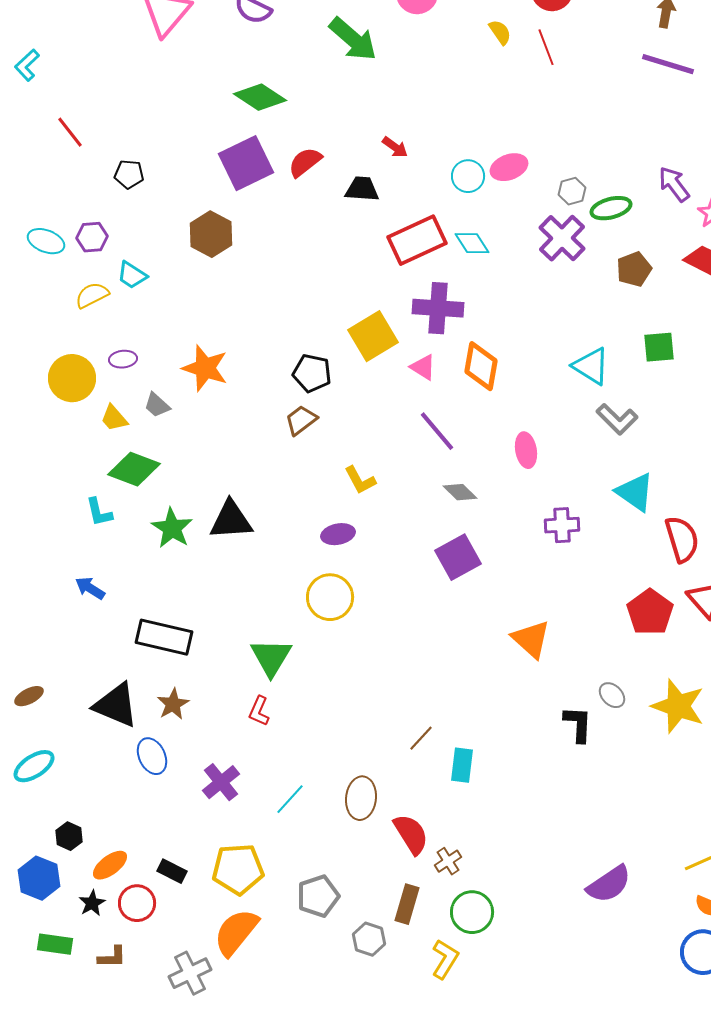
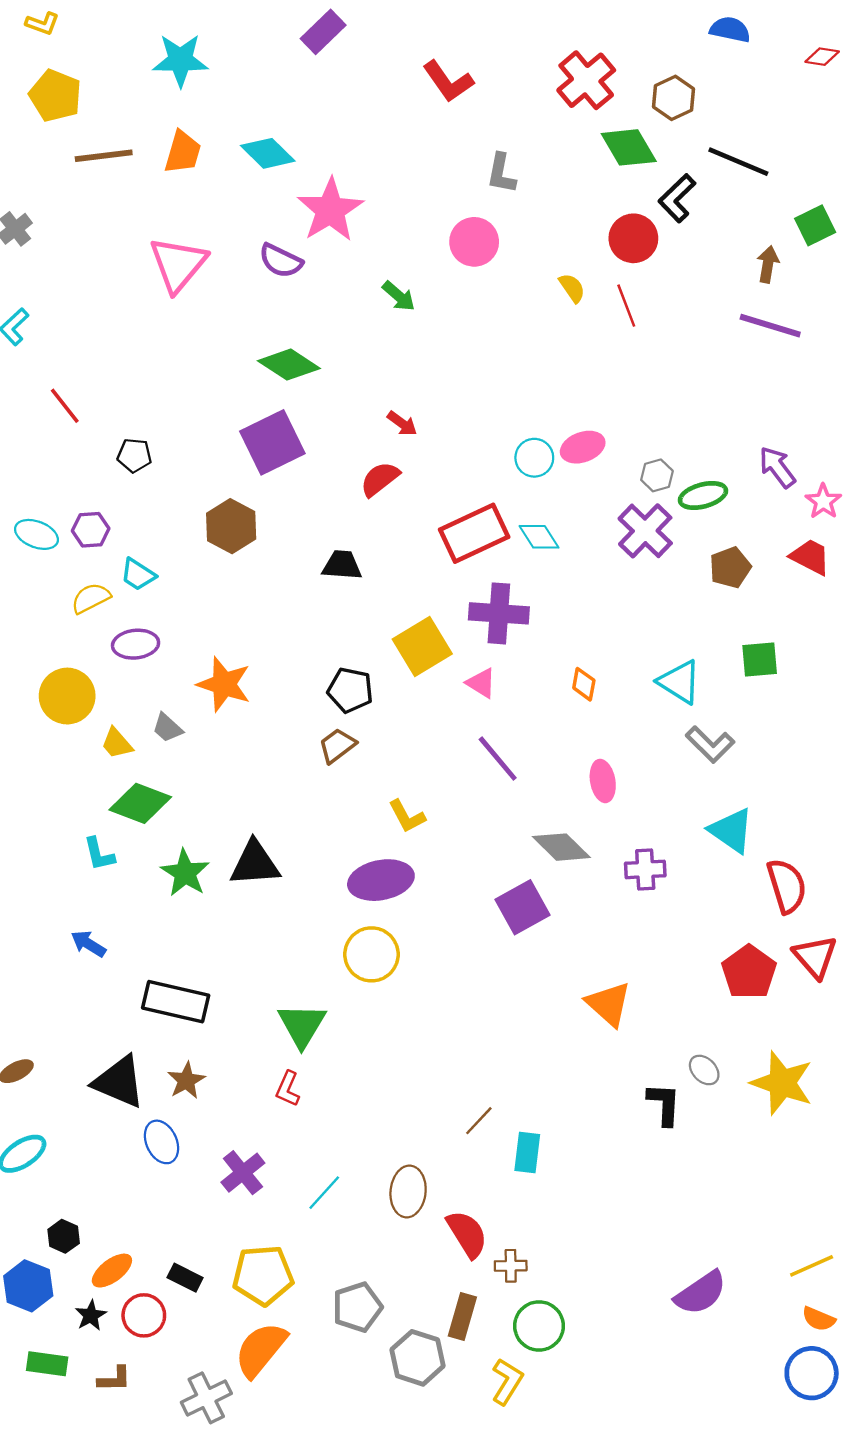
green arrow: (353, 39) -> (399, 296), size x0.6
red arrow: (395, 147) -> (402, 424), moved
red semicircle: (305, 162) -> (380, 479), moved
black trapezoid: (362, 189) -> (342, 565), moved
purple ellipse: (123, 359) -> (136, 644), moved, size x1.4
orange diamond: (481, 366) -> (584, 684), moved, size x0.6
gray diamond: (460, 492) -> (561, 847), moved, size x1.4
purple ellipse: (338, 534) -> (381, 880), size x1.6
brown cross: (448, 861) -> (511, 1266), turned 32
gray hexagon: (369, 939) -> (418, 1358), size x1.4

